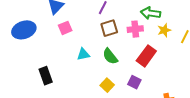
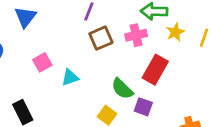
pink square: (65, 28) -> (42, 62), moved
green semicircle: (110, 56) -> (122, 89), moved

